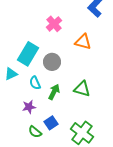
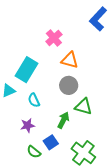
orange triangle: (83, 42) -> (70, 60), moved
gray circle: (52, 62) -> (69, 85), moved
green arrow: (54, 92) -> (63, 120), moved

